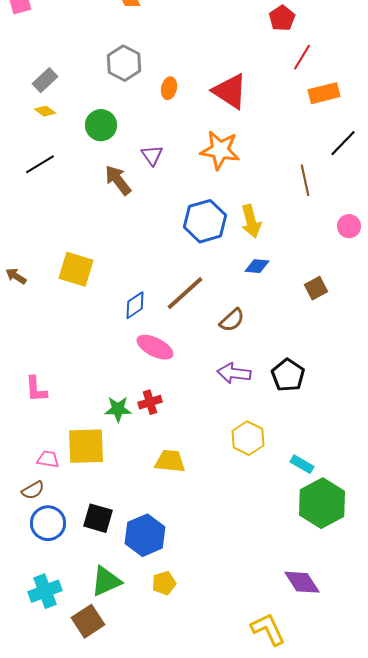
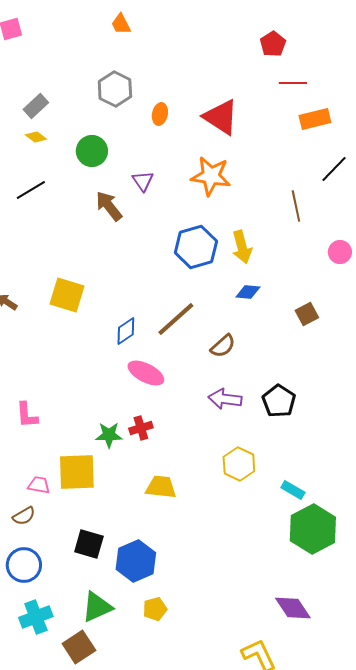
red line: (302, 57) -> (293, 83), turned 60
blue circle: (48, 523) -> (24, 565), moved

